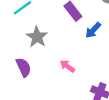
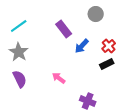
gray star: (37, 37) -> (19, 52), moved

